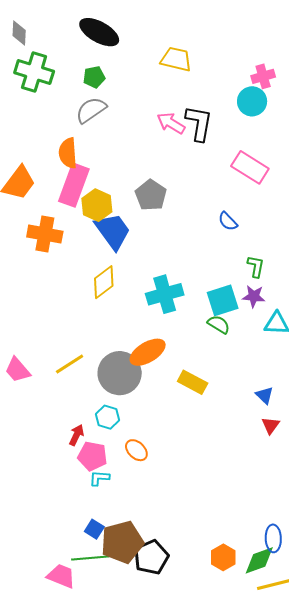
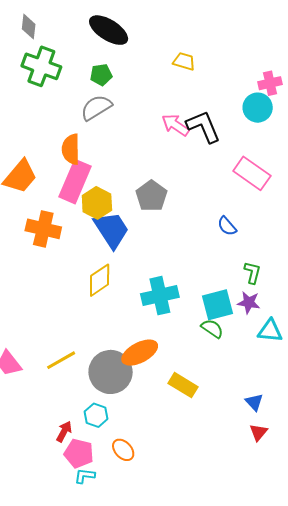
yellow trapezoid: (176, 59) -> (184, 61), size x0.7
black L-shape: (199, 123) -> (203, 127), turned -36

